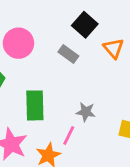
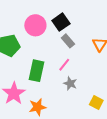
black square: (85, 25) -> (61, 22), moved
pink line: (69, 135) -> (64, 65), moved

